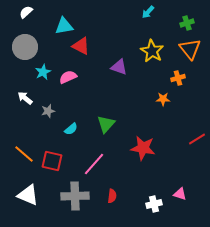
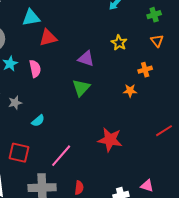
red triangle: (81, 46) -> (48, 38), turned -42
orange triangle: (190, 49) -> (157, 41), size x0.6
yellow star: (152, 51) -> (119, 43), size x0.7
pink semicircle: (68, 77) -> (35, 69), turned 102
green triangle: (106, 124) -> (81, 88), moved

